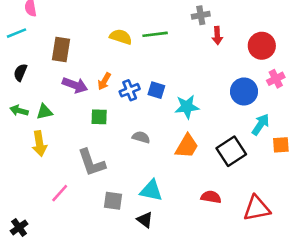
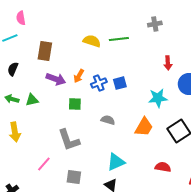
red arrow: (217, 36) -> (168, 63), moved
blue square: (156, 90) -> (120, 83), turned -32
cyan star: (187, 107) -> (158, 98), moved
yellow arrow: (39, 144) -> (15, 132), moved
cyan triangle: (151, 191) -> (116, 162), turned -36
gray square: (113, 201) -> (74, 177), moved

